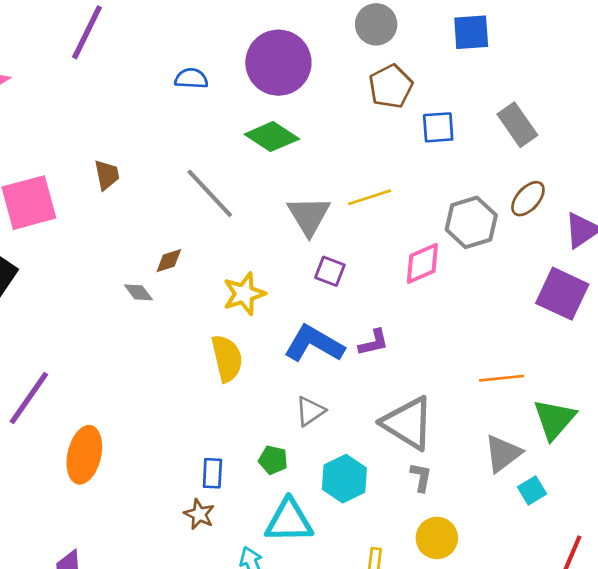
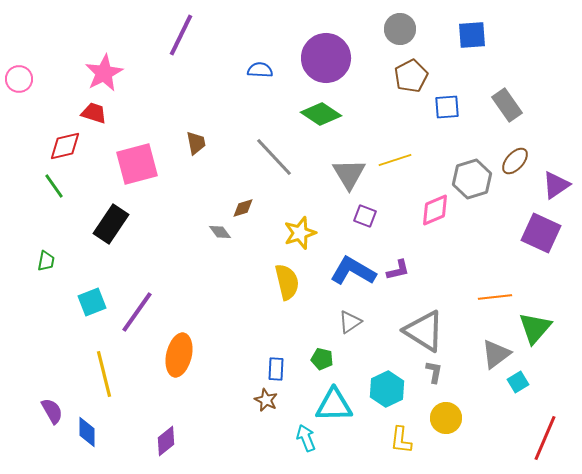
cyan hexagon: (344, 479) -> (387, 389), moved

